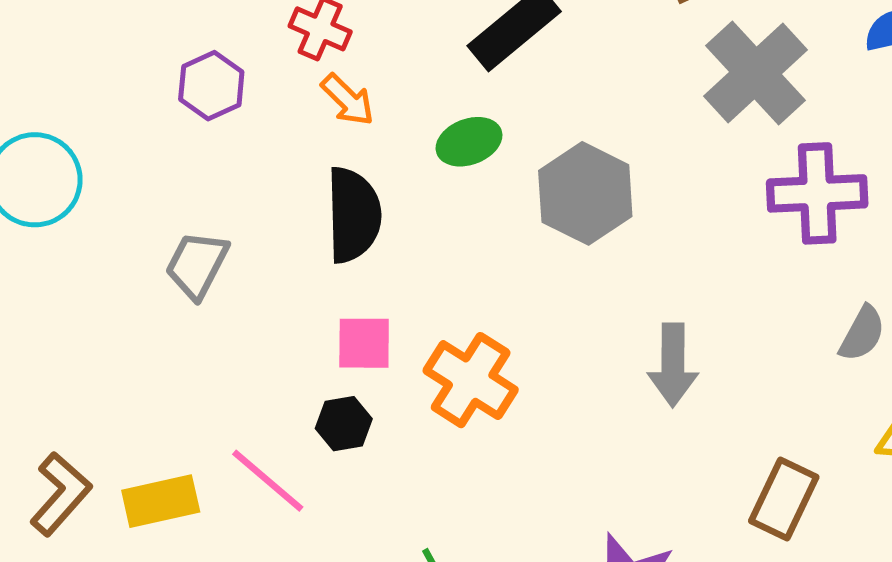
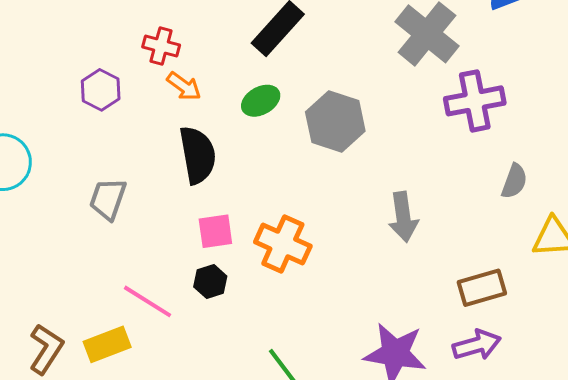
pink line: (268, 481) -> (147, 301), moved
brown rectangle: (784, 499) -> (482, 288), turned 57

